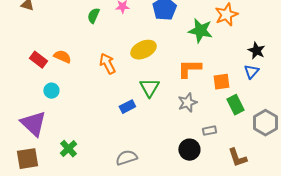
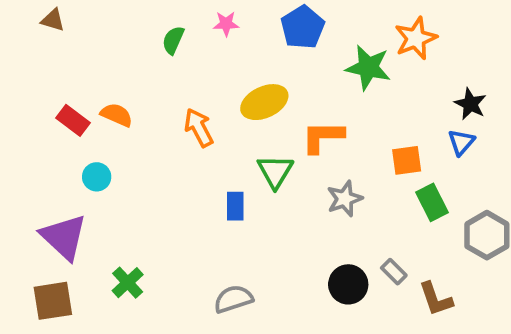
orange L-shape: (189, 69) -> (323, 137), moved
blue rectangle: (127, 107) -> (235, 206), turned -63
gray rectangle: (209, 131) -> (394, 272), moved, turned 56

